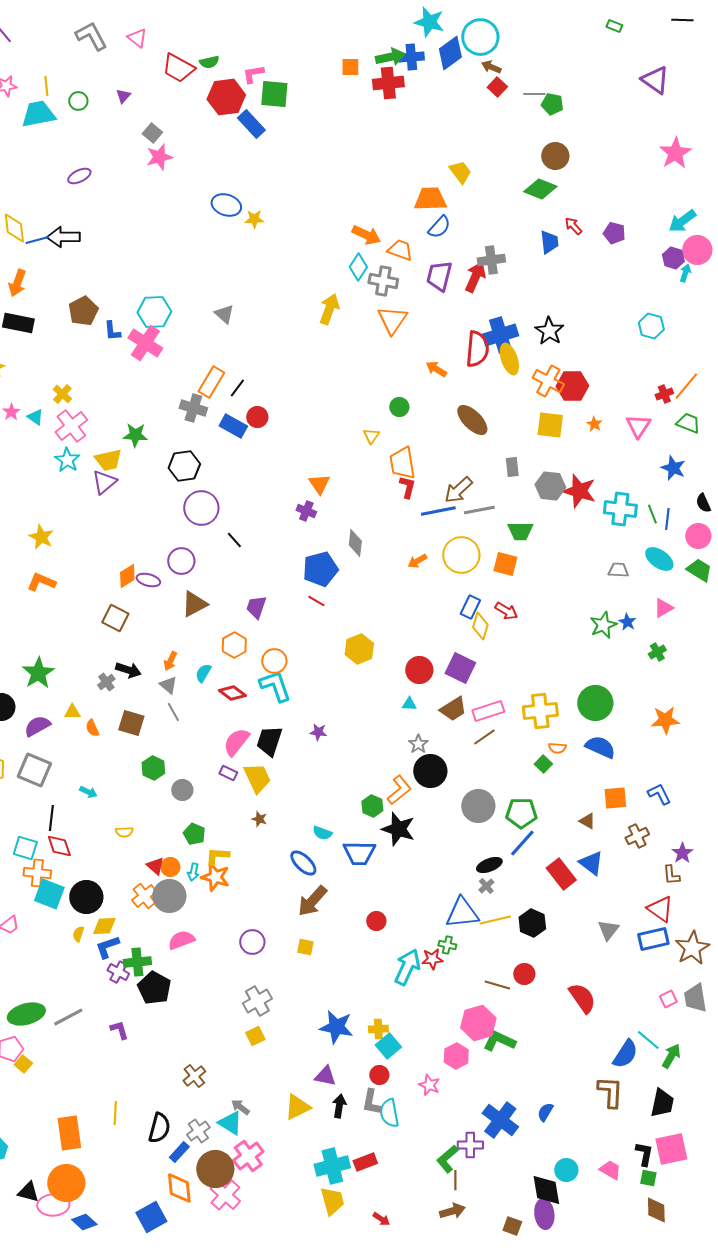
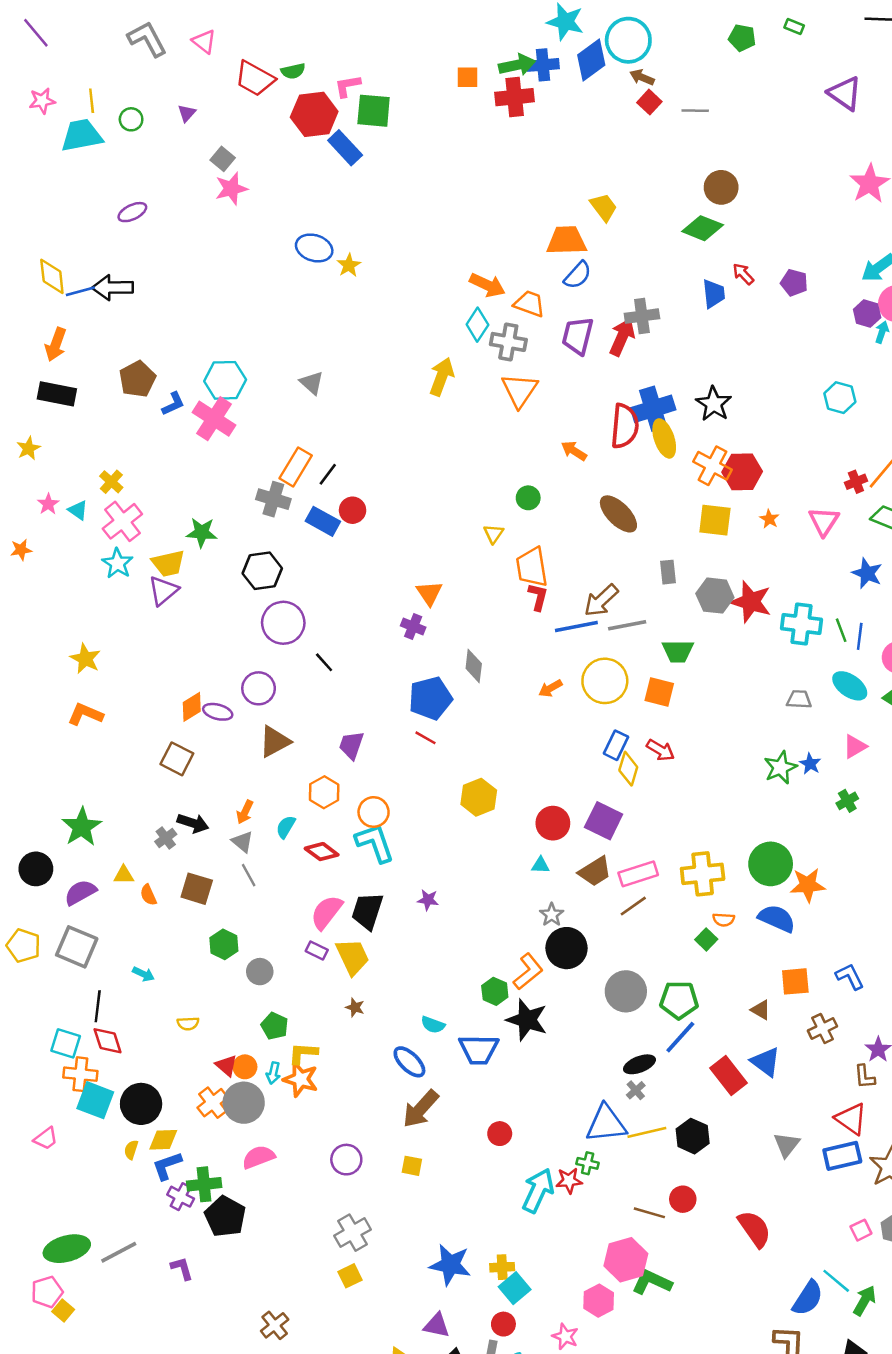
green pentagon: (552, 104) -> (742, 38), moved
yellow star: (254, 219) -> (349, 265), turned -30
blue L-shape: (112, 331) -> (173, 404), turned -110
orange star: (665, 720) -> (808, 885), moved

